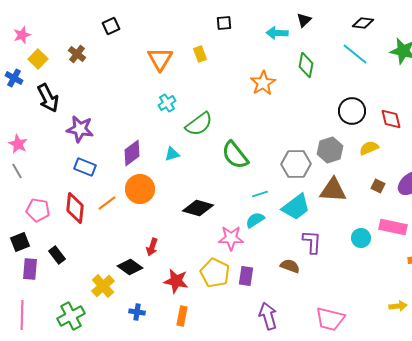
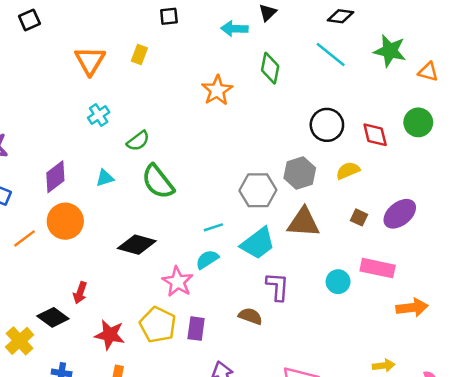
yellow rectangle: (200, 54) -> (139, 55), turned 42
green semicircle: (199, 124) -> (138, 141), size x0.7
green semicircle: (235, 155) -> (158, 182), moved
pink star: (231, 238) -> (178, 282), turned 30

